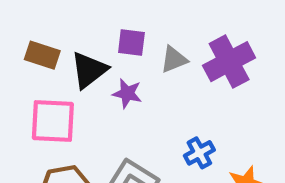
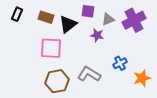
purple star: (127, 93) -> (97, 35), moved

